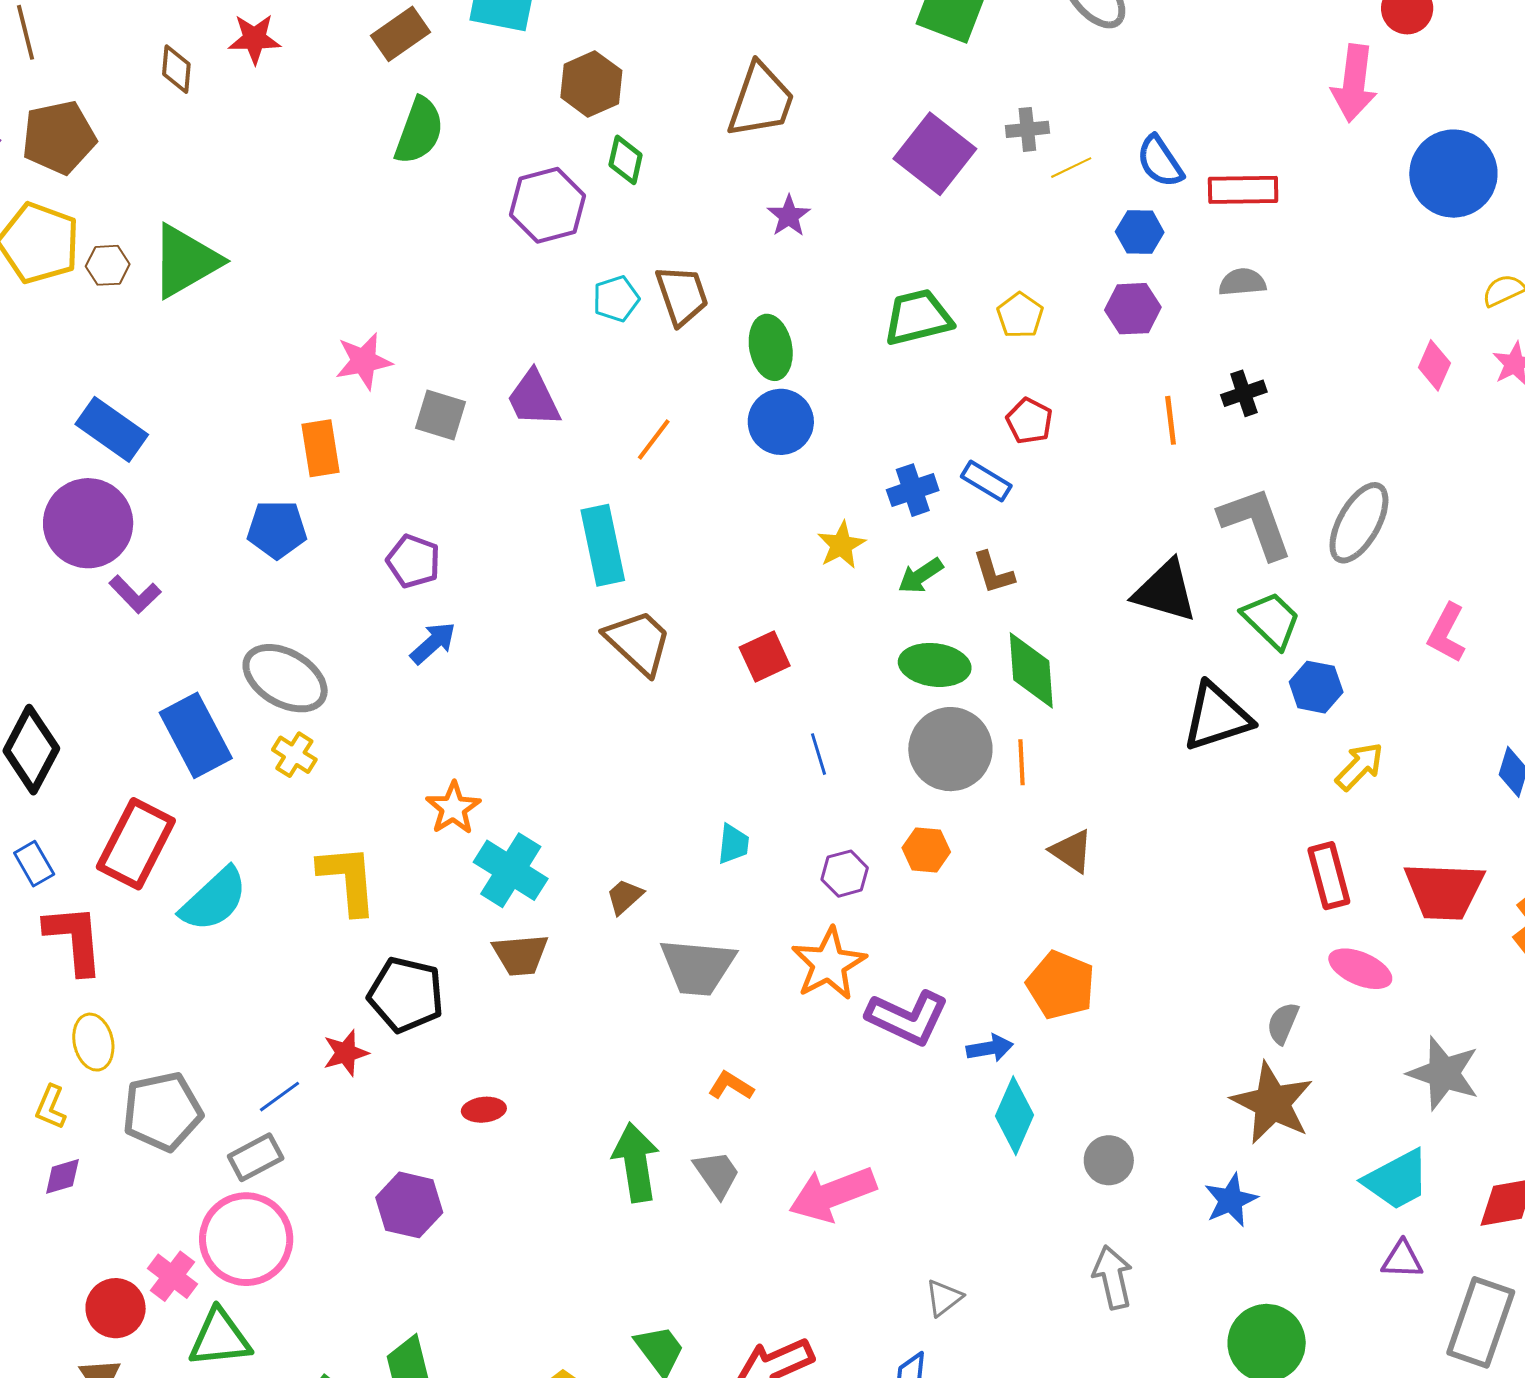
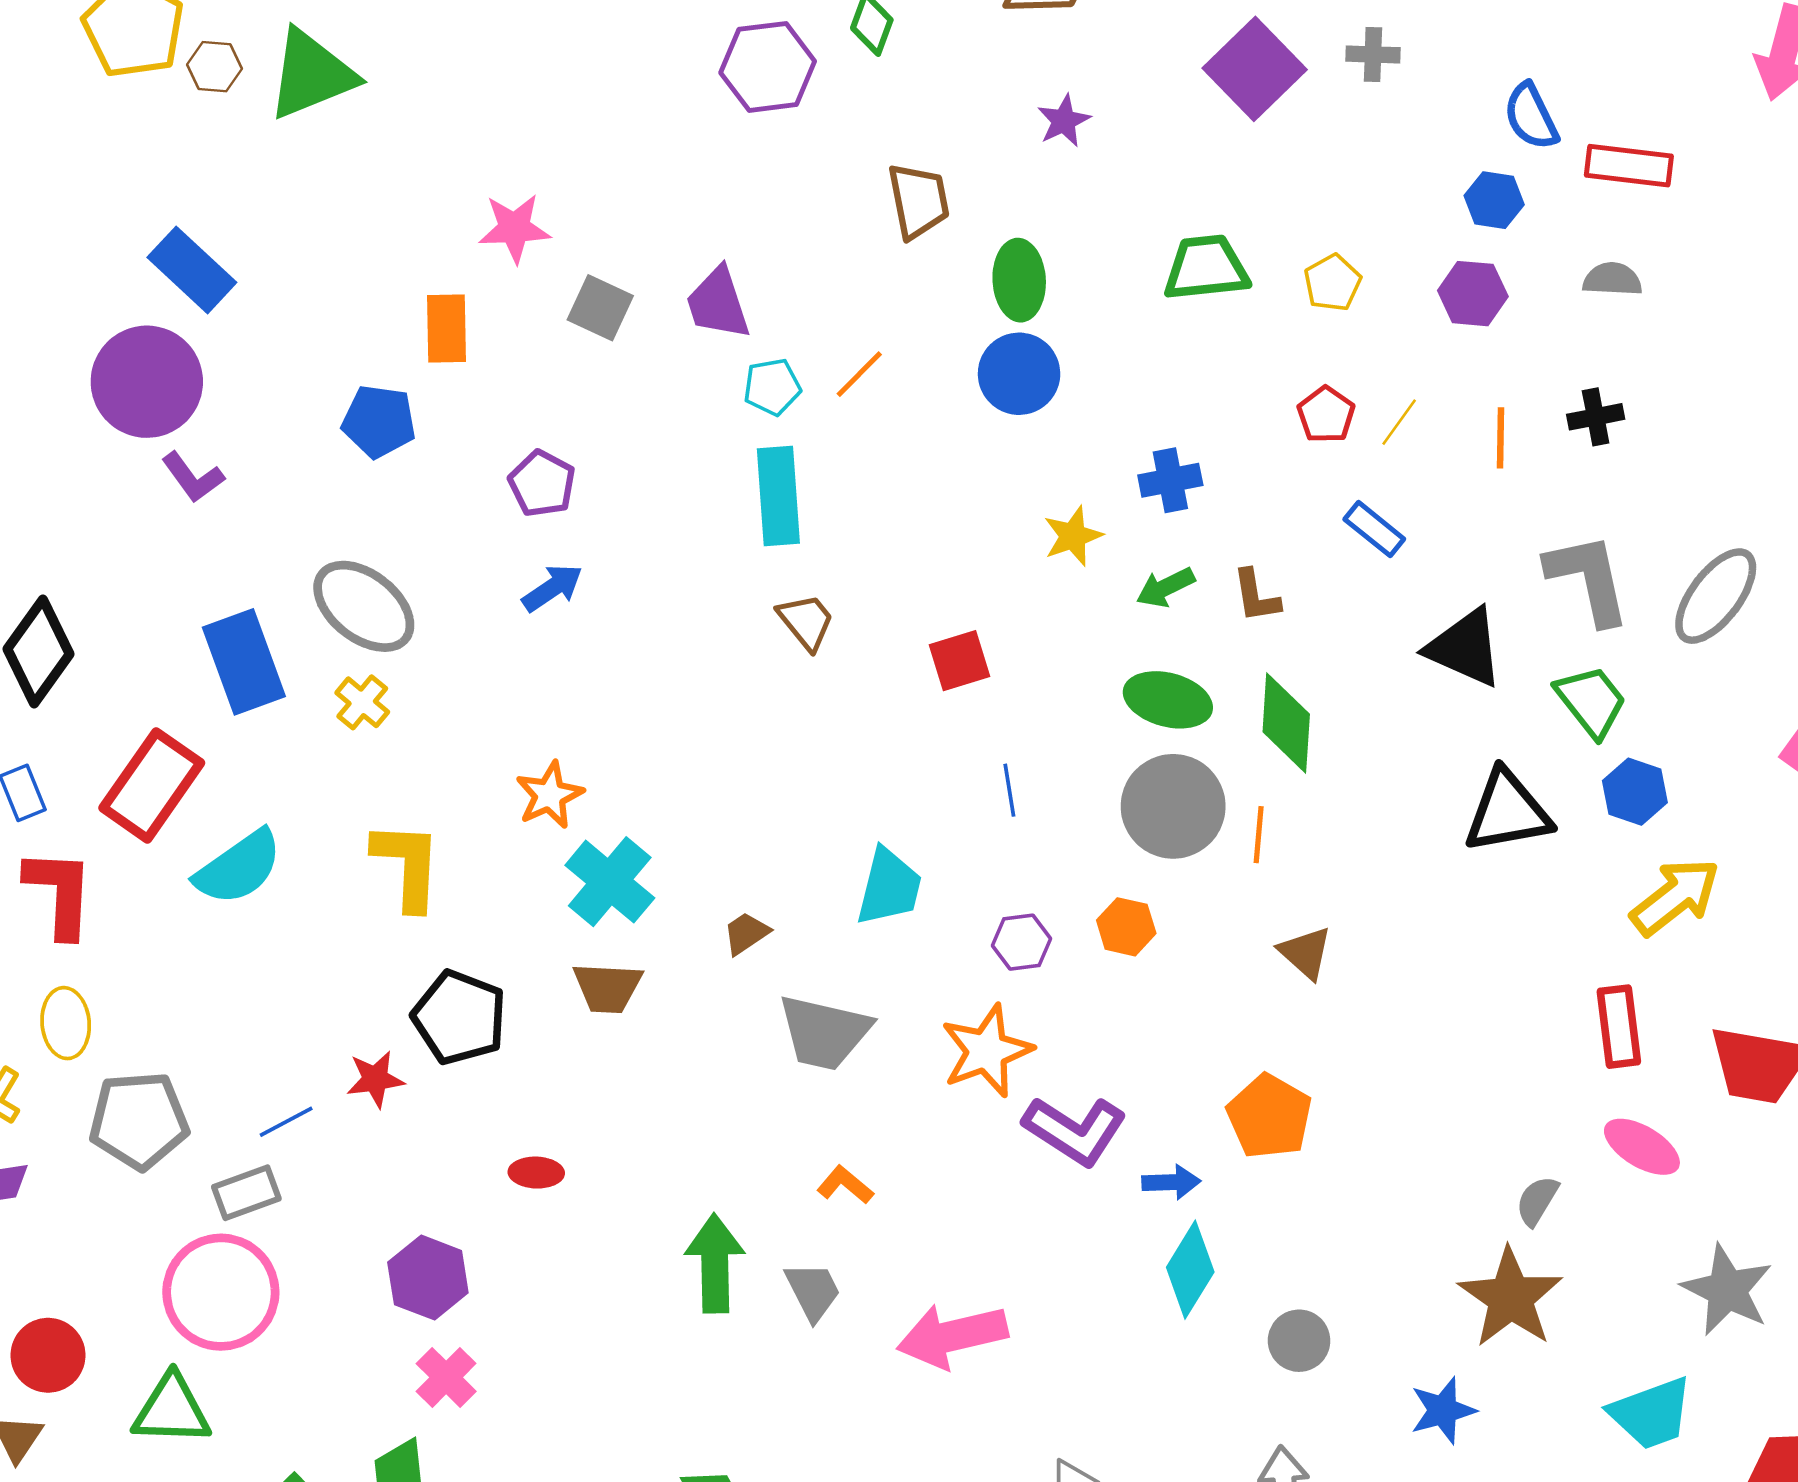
yellow line: (1071, 168) -> (1399, 422), moved, turned -36
cyan pentagon: (616, 299) -> (772, 387), moved
blue rectangle: (986, 481) -> (1374, 529), moved
brown trapezoid: (638, 642) -> (806, 621), size x0.7
yellow arrow: (1360, 766) -> (1675, 897), size x1.4
cyan trapezoid: (733, 844) -> (889, 887), size x1.6
pink cross: (172, 1276) -> (446, 1377), moved

